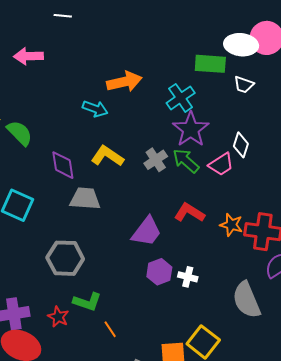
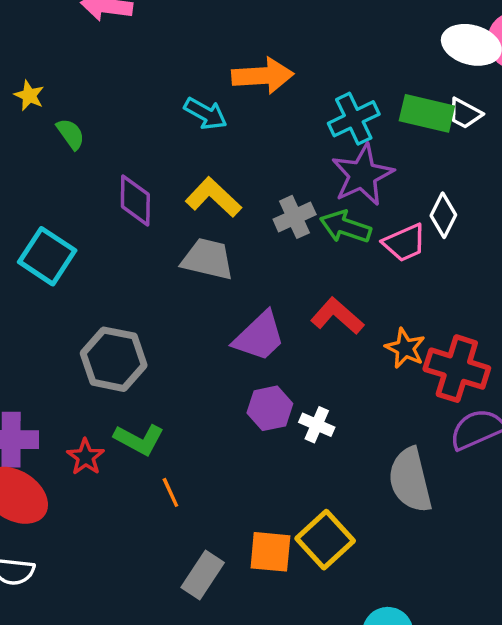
green rectangle: (210, 64) -> (427, 113), moved
green semicircle: (20, 133) -> (71, 134), size x0.7
green arrow: (186, 161) -> (345, 227), turned -32
gray trapezoid: (85, 199) -> (208, 259), moved

